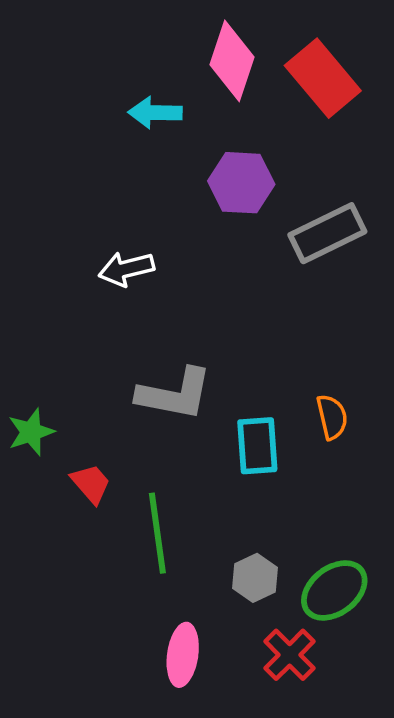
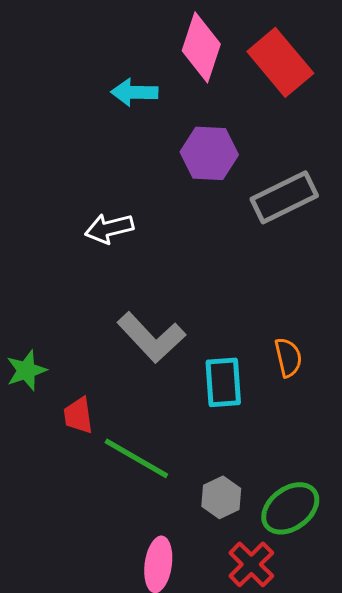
gray L-shape: (175, 394) -> (151, 337), turned 36
red trapezoid: (91, 484) -> (78, 415), turned -147
green line: (157, 533) -> (136, 458), turned -52

